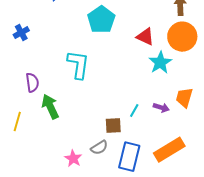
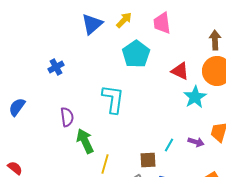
yellow line: (17, 122) -> (105, 164), moved

